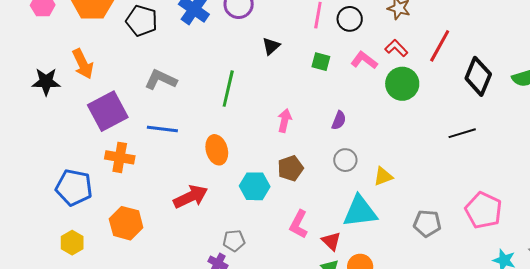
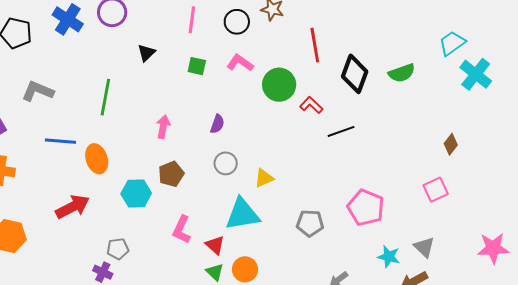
black circle: (350, 19) -> (237, 22), moved
red line: (440, 46) -> (315, 45), turned -36
red L-shape: (396, 48) -> (311, 105), moved
blue line: (162, 129) -> (60, 141), moved

